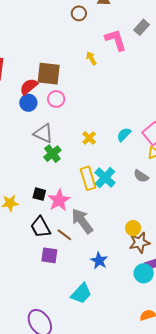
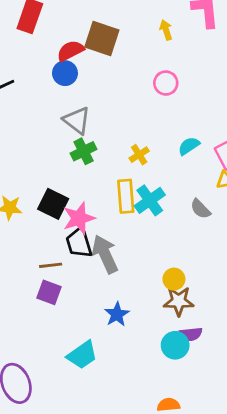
pink circle: (56, 99) -> (166, 83), moved
yellow cross: (89, 138) -> (139, 155), moved
black square: (39, 194) -> (53, 204), size x1.5
black trapezoid: (41, 227) -> (79, 243), moved
brown line: (64, 235) -> (51, 265), moved, turned -56

